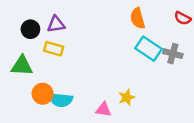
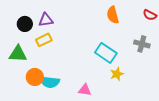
yellow rectangle: (54, 49) -> (44, 40), turned -42
cyan rectangle: (148, 49) -> (106, 53), moved
yellow star: (127, 97) -> (117, 74), moved

